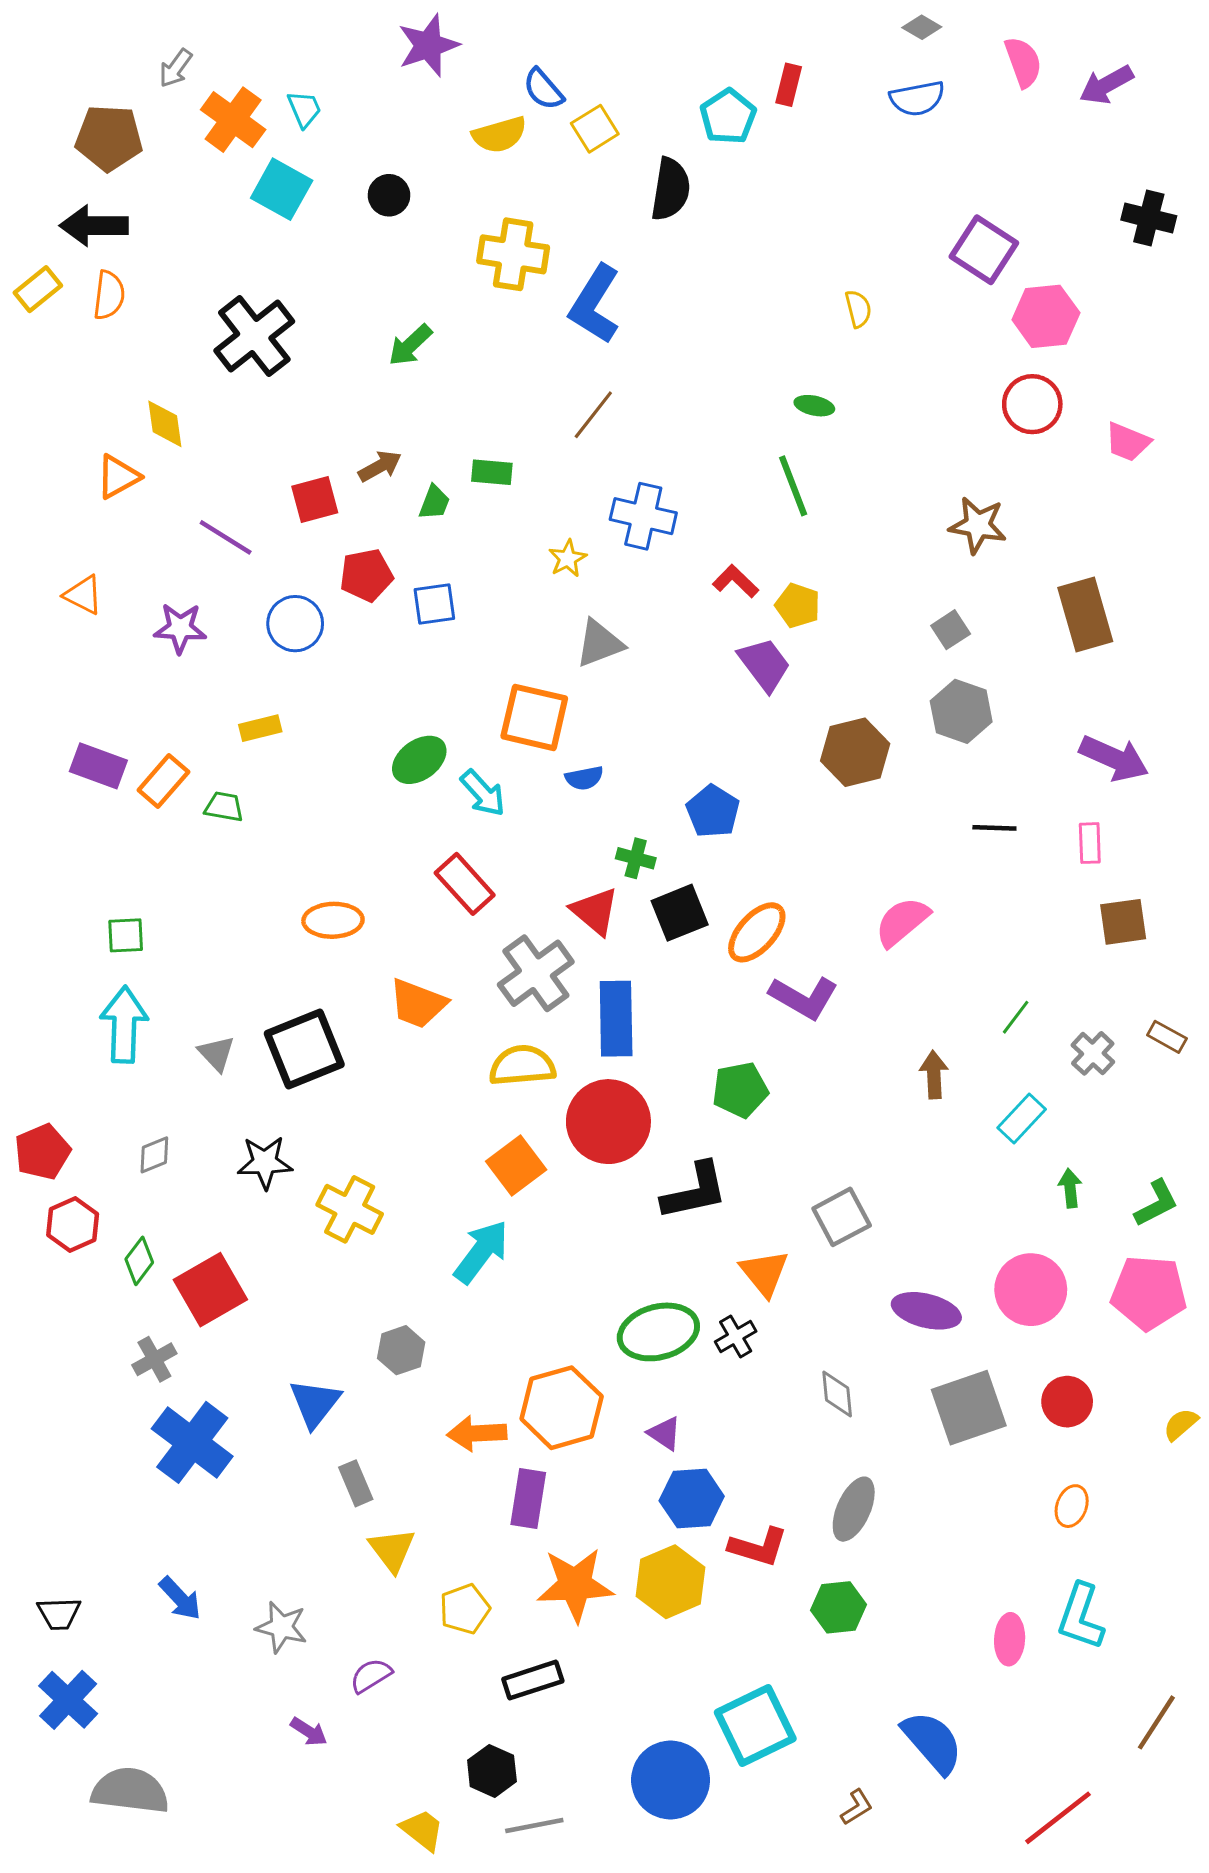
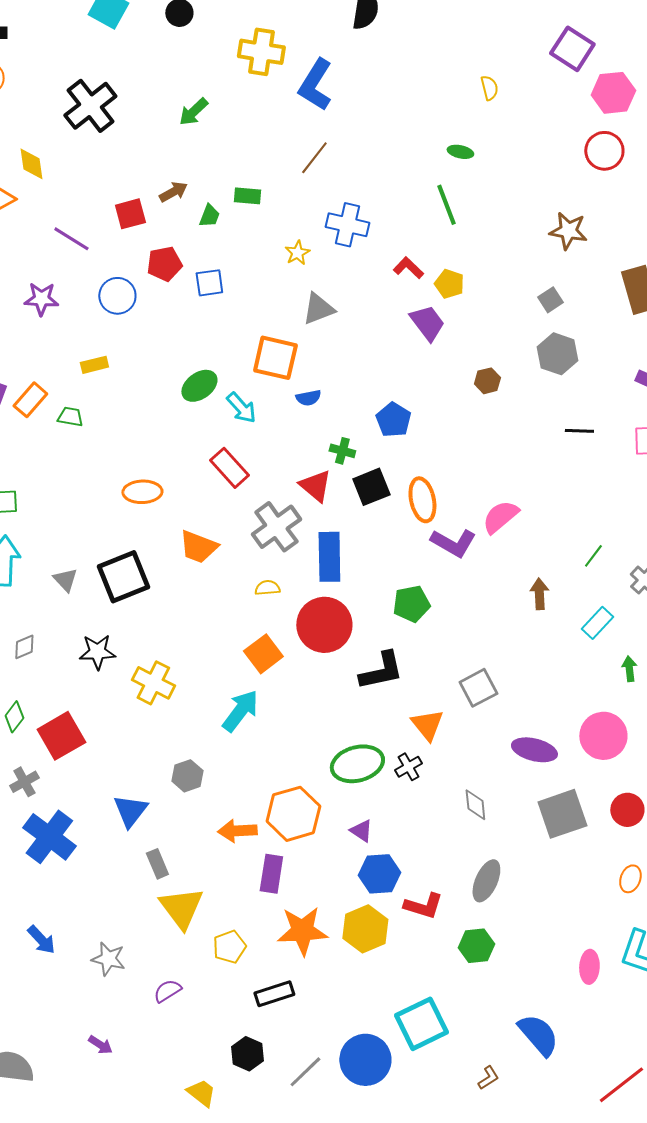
brown hexagon: (855, 752) -> (487, 381), size x0.6
pink semicircle: (902, 922) -> (500, 517), moved
orange ellipse: (757, 932) -> (422, 500), turned -54
yellow semicircle: (522, 1066) -> (267, 588), size x0.6
yellow triangle: (392, 1550) -> (181, 908), size x1.4
purple arrow: (309, 1732) -> (100, 1045), moved
gray line: (534, 1825) -> (305, 1072), moved, turned -33

